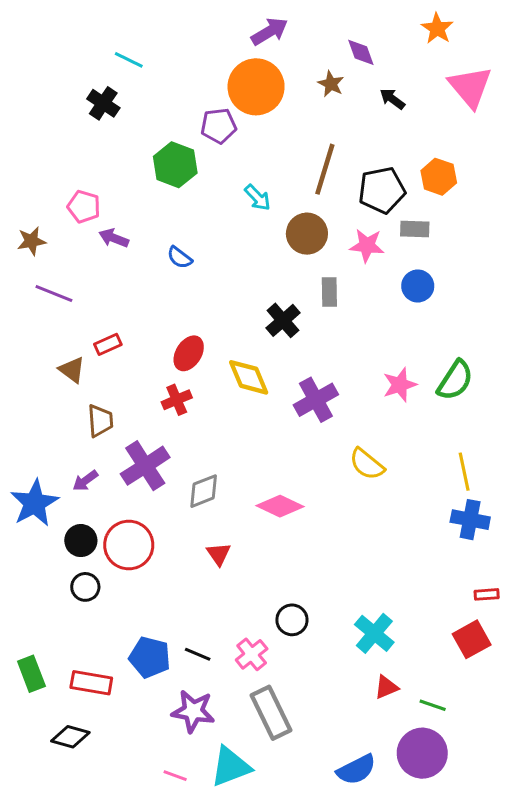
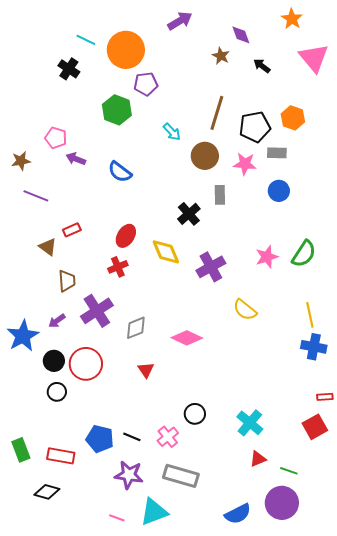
orange circle: (256, 87) -> (126, 50), moved
blue semicircle: (180, 258) -> (120, 172), size x1.4
gray rectangle: (271, 713) -> (181, 476), turned -48

